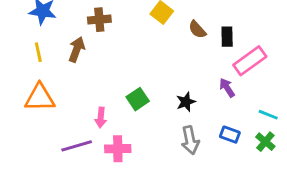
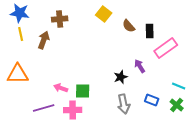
yellow line: (38, 52) -> (21, 34), moved
purple arrow: (227, 88) -> (140, 66), moved
green square: (138, 99) -> (83, 91), moved, turned 35
pink arrow: (101, 118) -> (61, 88), turned 104

